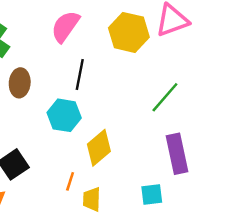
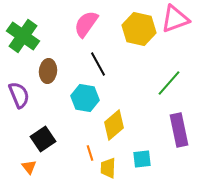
black line: (80, 74) -> (98, 64), turned -40
orange line: (70, 181) -> (90, 153), turned -35
cyan square: (152, 195) -> (142, 159), moved

